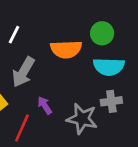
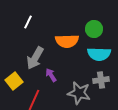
white line: (14, 35) -> (28, 22), moved
purple arrow: (45, 105) -> (51, 75), moved

